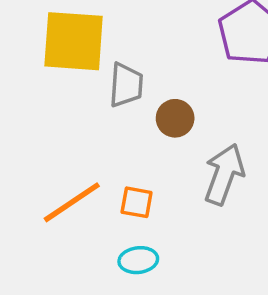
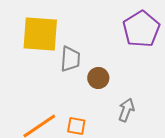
gray arrow: (224, 174) -> (126, 110), size x0.7

